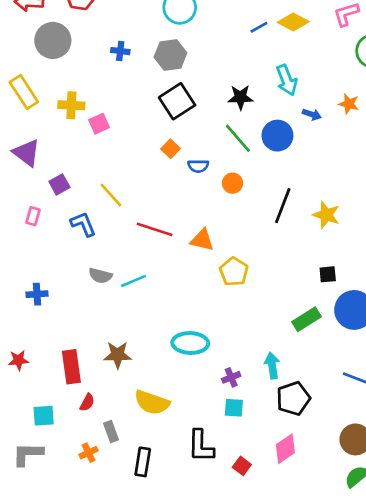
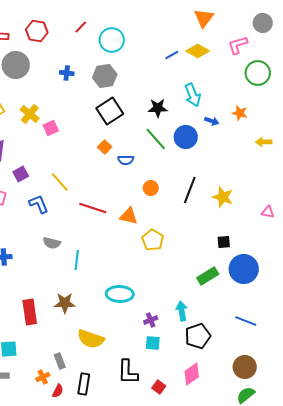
yellow cross: (71, 105) -> (30, 114), turned 36
orange circle: (233, 183) -> (151, 188), moved
cyan line: (133, 281) -> (77, 260), moved, turned -60
red semicircle: (87, 402) -> (58, 391), moved

